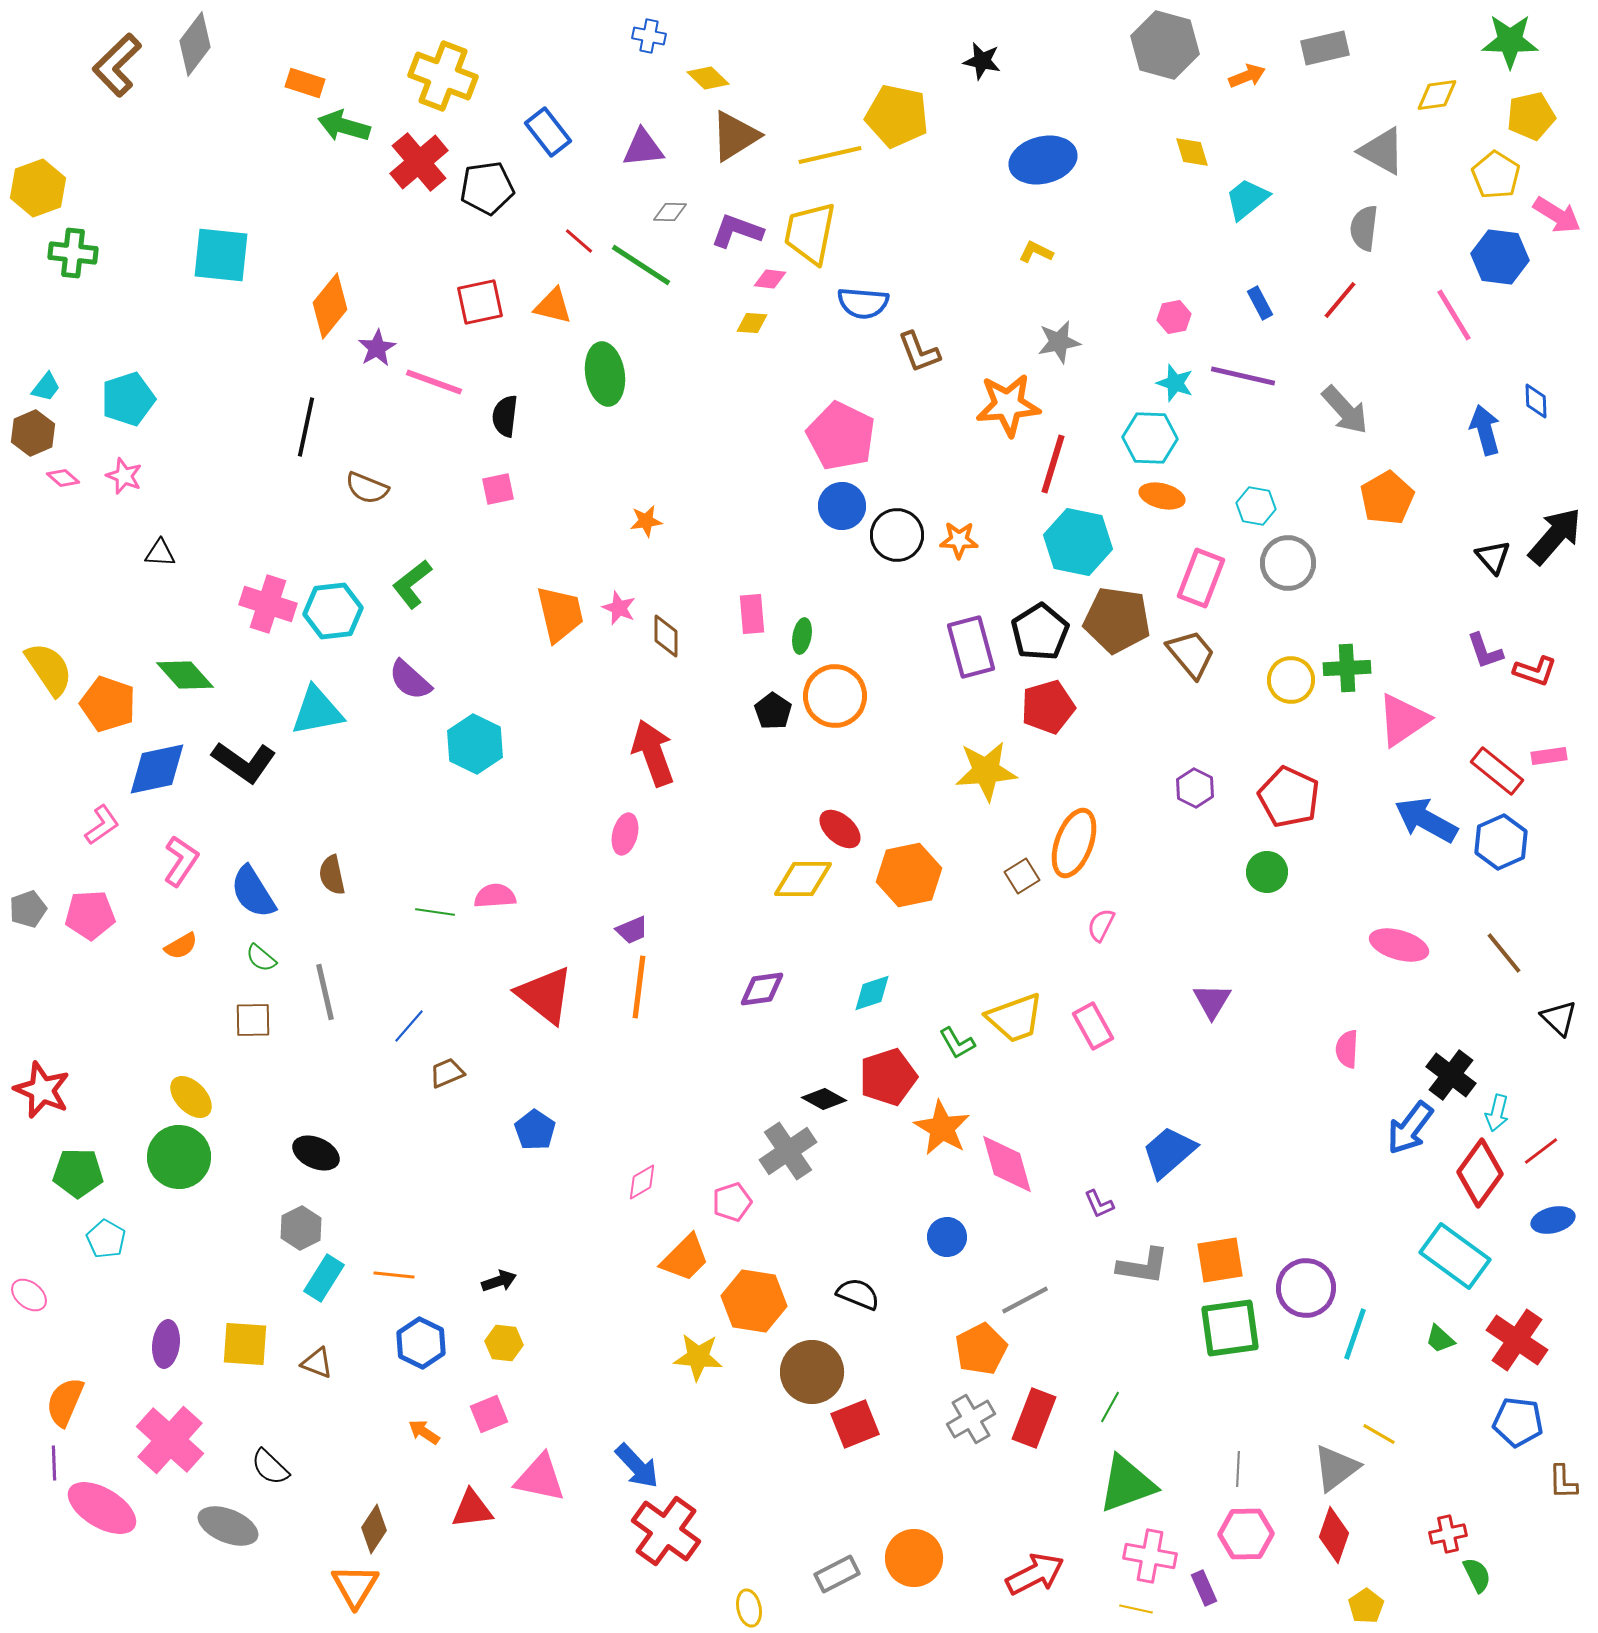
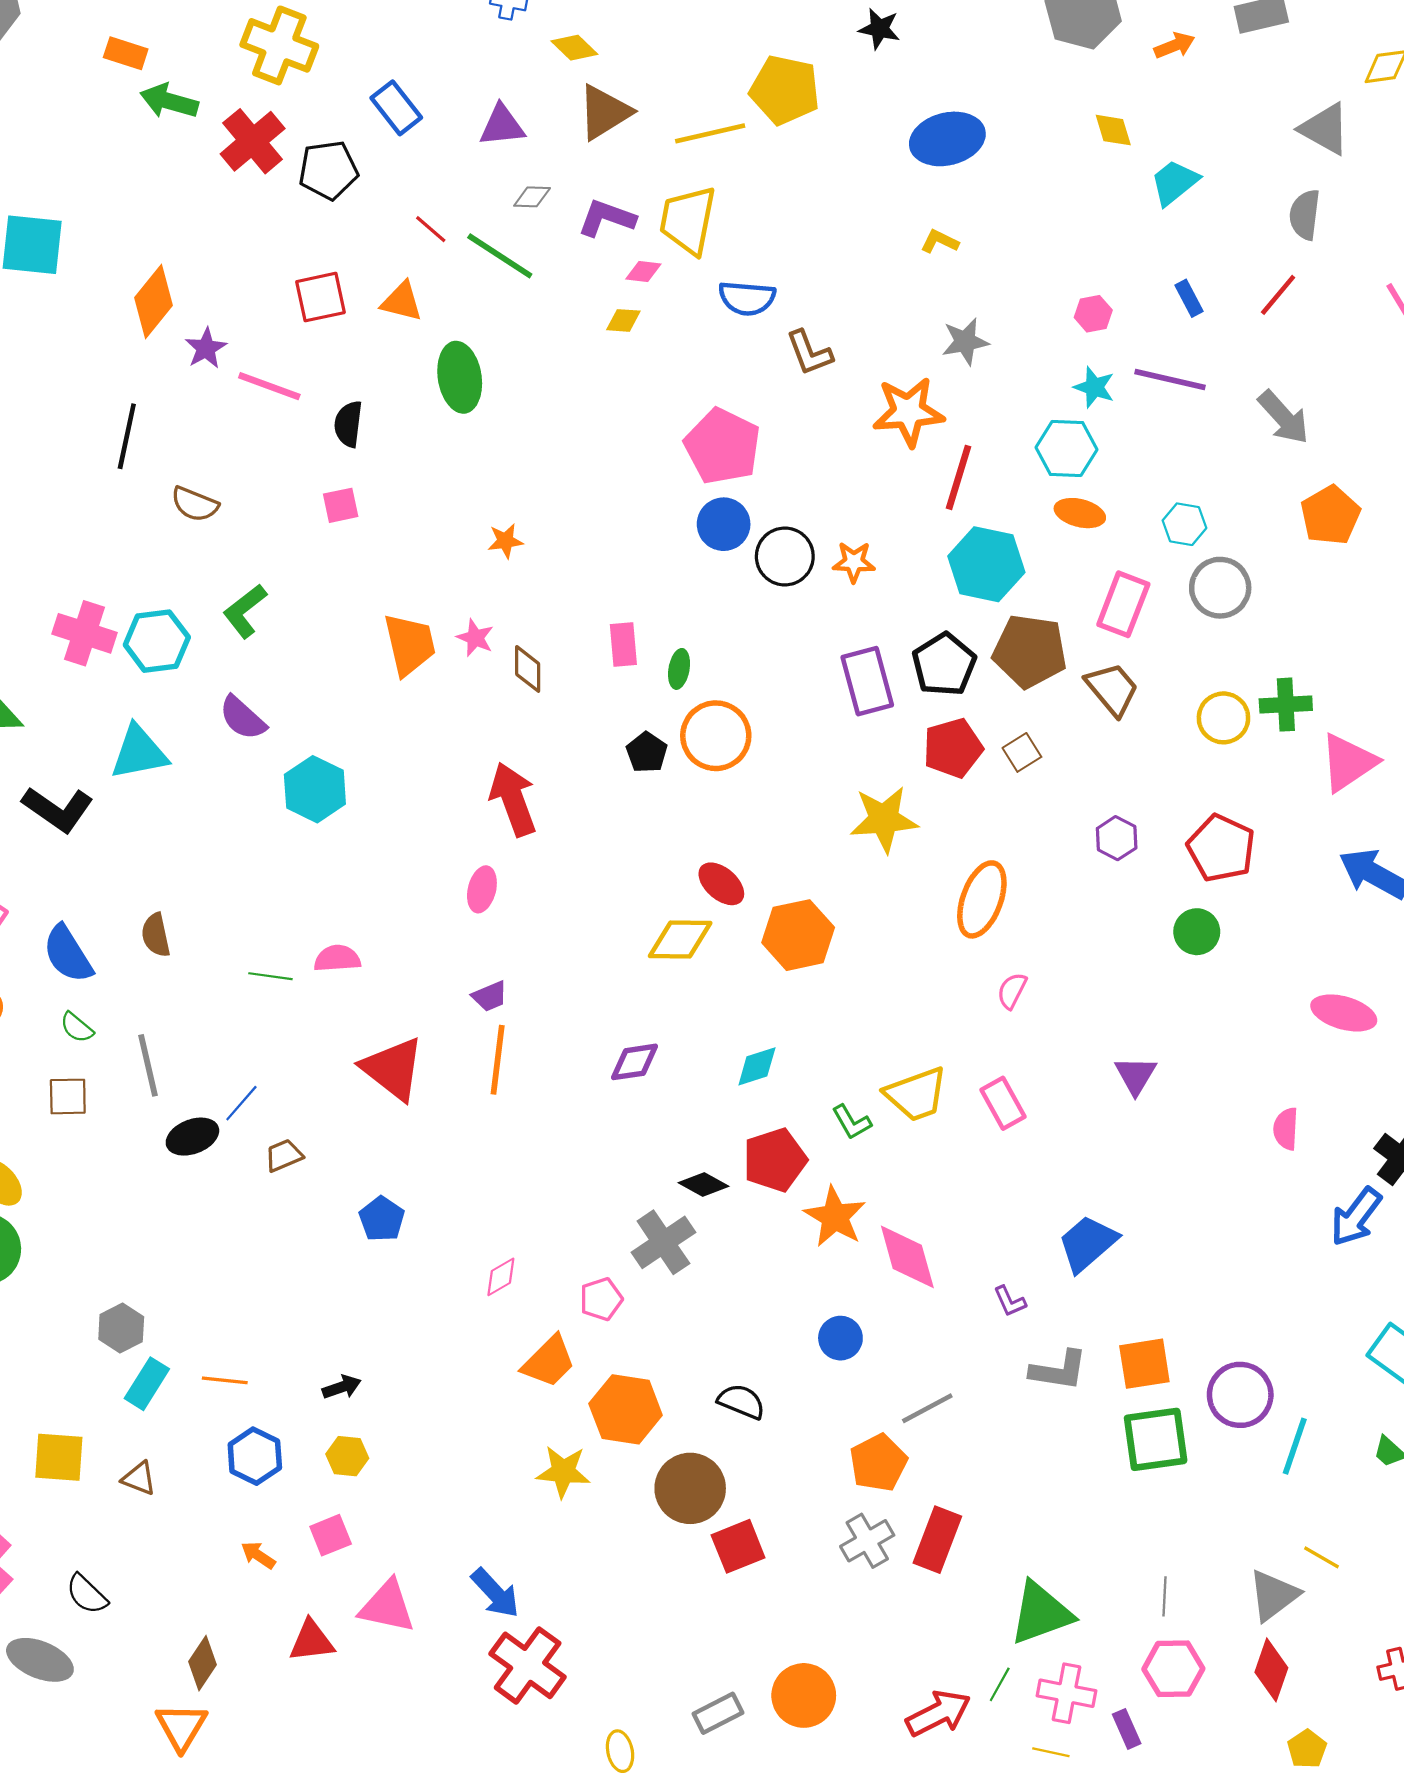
brown square: (1022, 876) -> (1022, 752), moved
black ellipse: (316, 1153) -> (192, 1137), moved, turned -45
green line: (1110, 1407) -> (1000, 1684), moved

